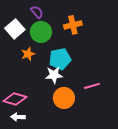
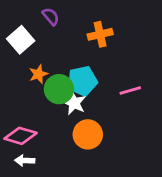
green circle: (41, 32) -> (59, 89), moved
white star: (54, 75) -> (74, 103), turned 30
pink line: (92, 86) -> (130, 91), moved

